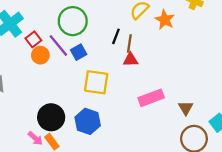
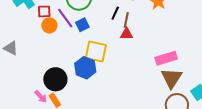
red square: (33, 39) -> (44, 11), turned 32
pink rectangle: (151, 98) -> (166, 58), moved
brown triangle: (186, 108) -> (171, 78), size x1.6
blue hexagon: (88, 121) -> (85, 68), moved

